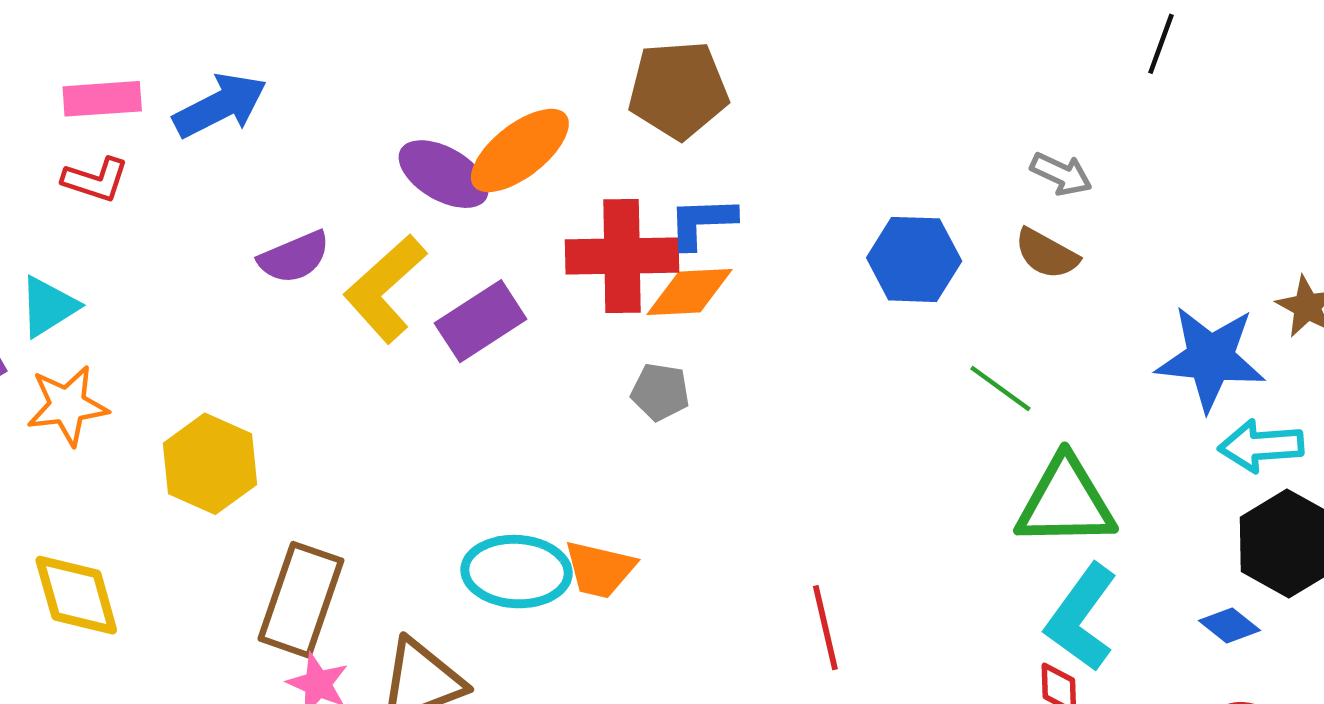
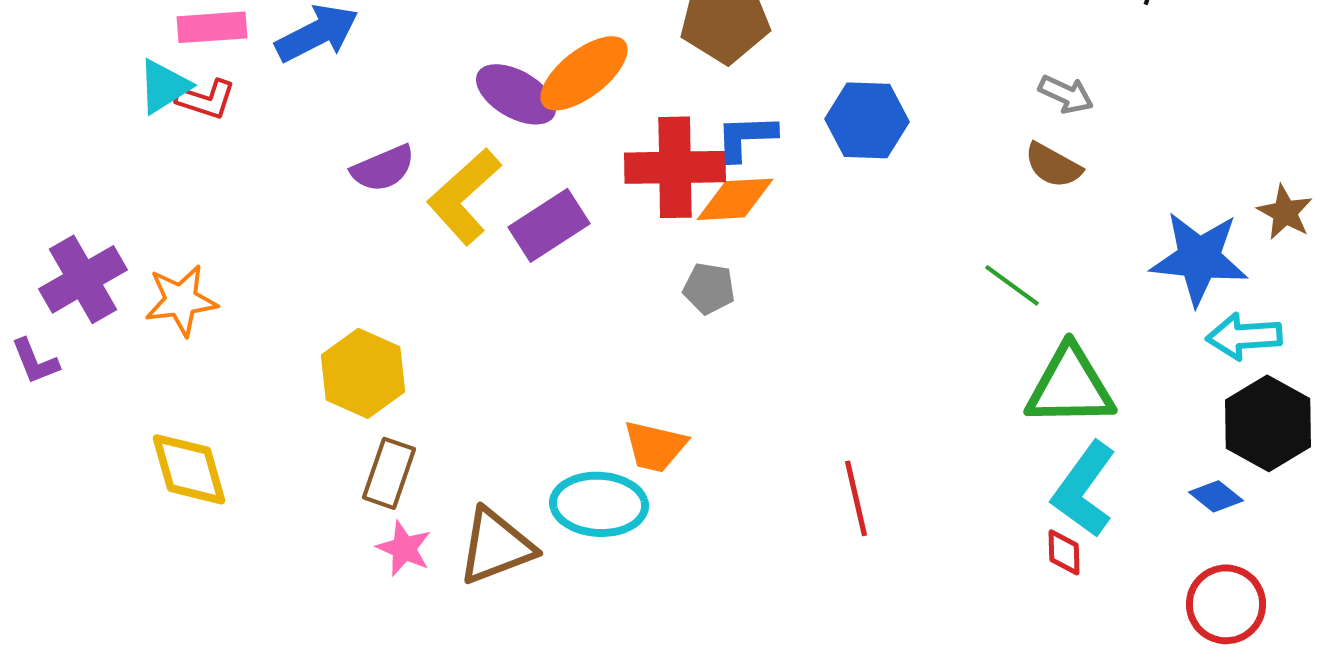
blue hexagon: (914, 259) -> (867, 120), moved
cyan triangle: (48, 307) -> (164, 86), moved
yellow hexagon: (210, 464) -> (363, 373), moved
cyan ellipse: (517, 572) -> (599, 504), moved
brown rectangle: (301, 600) -> (389, 473), size x0.7

